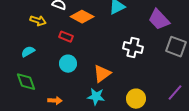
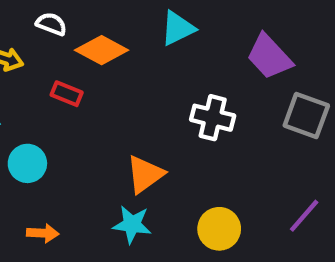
cyan circle: (68, 64) -> (27, 163), moved

